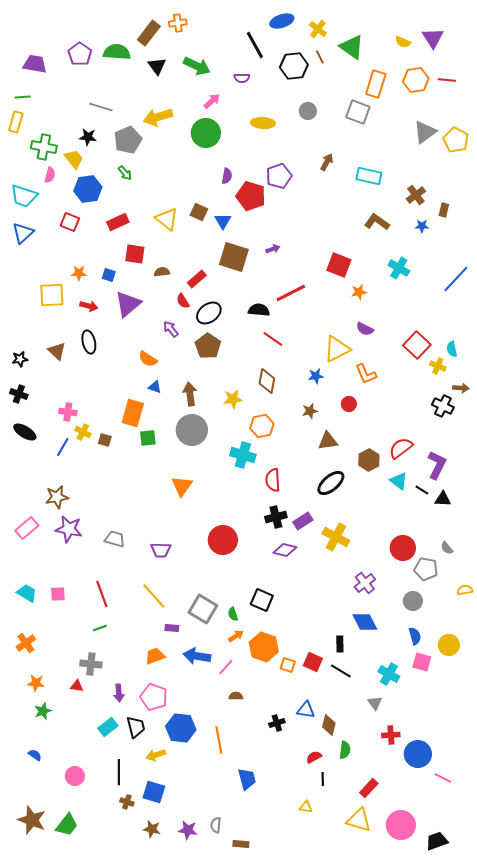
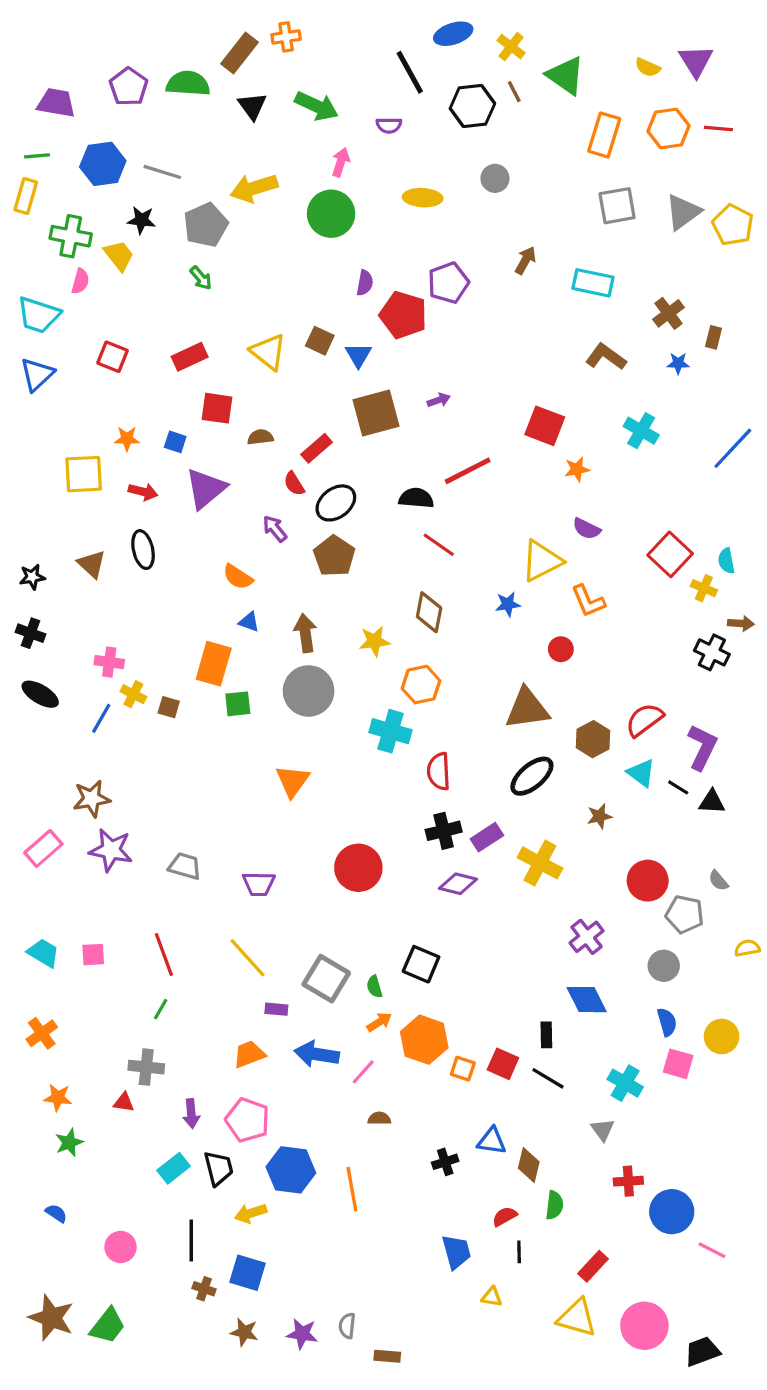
pink arrow: (212, 101) -> (341, 162), turned -30
gray square: (358, 112) -> (617, 206), moved, turned -30
blue hexagon: (88, 189) -> (103, 164), moved
brown square: (234, 257) -> (376, 413), turned -32
brown star: (310, 411) -> (599, 816), moved
brown triangle: (328, 441) -> (527, 709), size x1.4
green line: (100, 628) -> (161, 1009), turned -40
blue trapezoid: (247, 779) -> (456, 1252), moved

